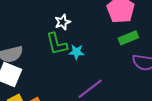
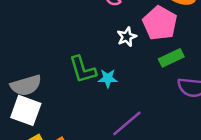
white star: (63, 22) -> (127, 37), moved

